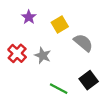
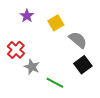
gray star: (43, 56) -> (32, 67), moved
black square: (89, 80) -> (83, 65), moved

